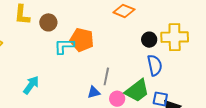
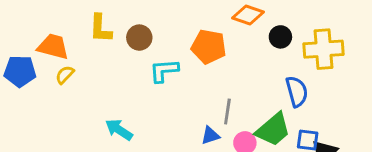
orange pentagon: (82, 40) -> (209, 47), moved
black circle: (149, 40) -> (280, 37), moved
cyan arrow: (31, 85) -> (119, 130), turned -90

